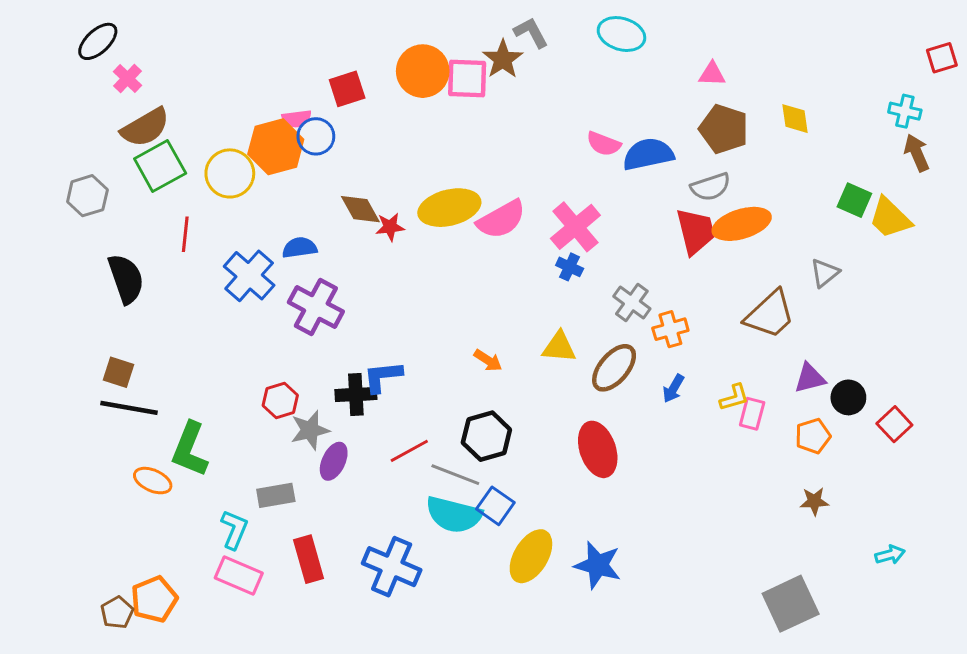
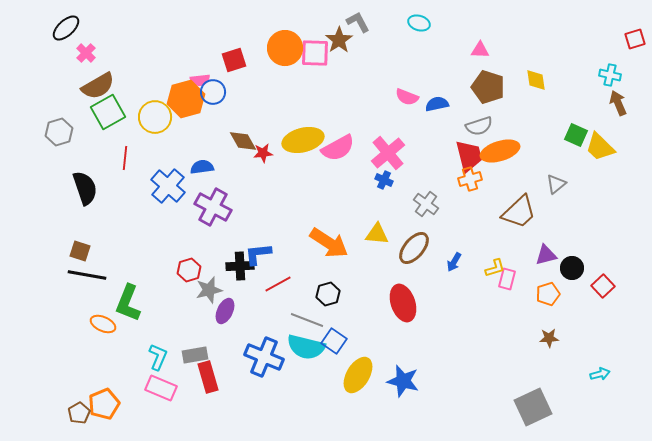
cyan ellipse: (621, 34) -> (419, 23), size x0.7
blue semicircle: (648, 154) -> (437, 104), size x0.7
orange cross: (670, 329) -> (470, 179), moved
orange arrow: (488, 360) -> (329, 243), size x2.0
black hexagon: (486, 436) -> (328, 294), size x0.7
red line: (409, 451) -> (278, 284), moved
gray rectangle: (276, 495) -> (195, 355), moved
blue cross: (392, 567) -> (264, 357), moved

